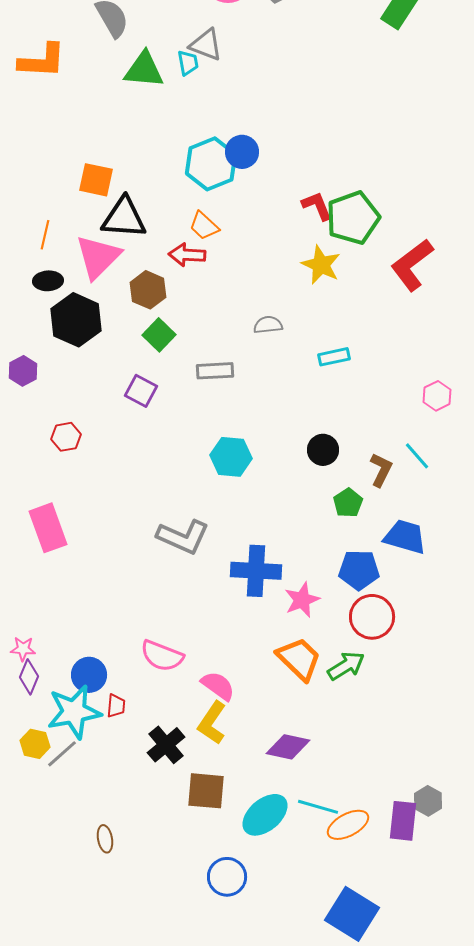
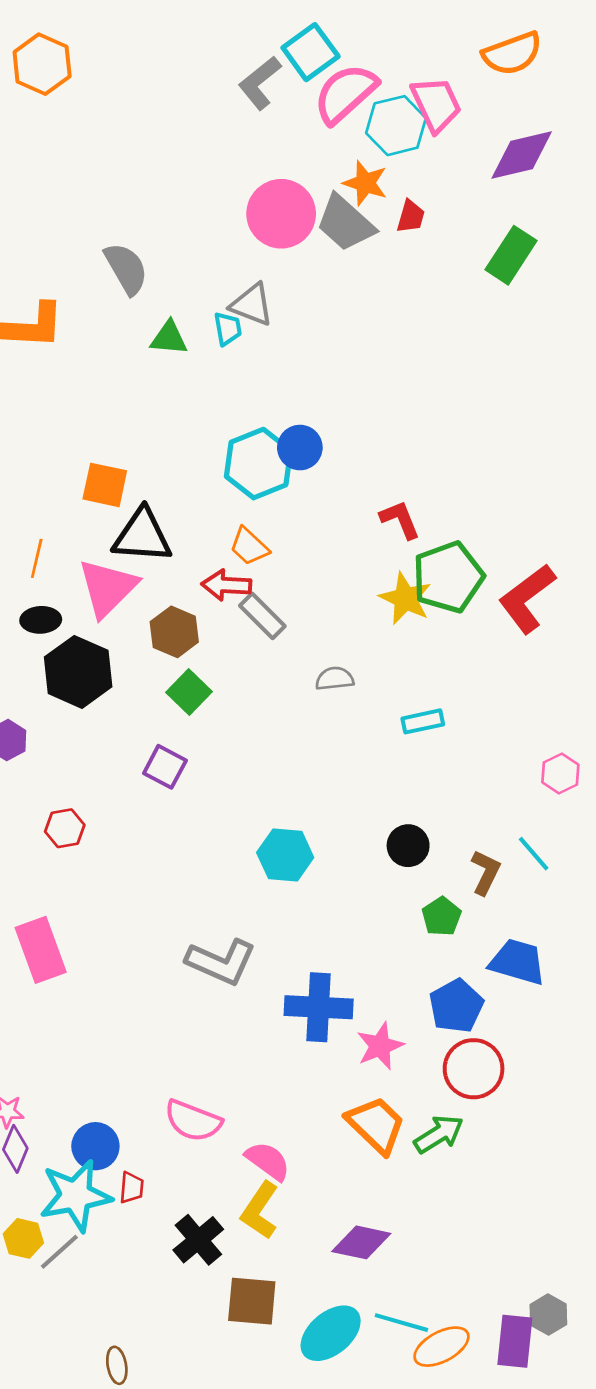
green triangle: (144, 70) -> (169, 338), size x0.7
green pentagon: (353, 218) -> (448, 577), moved
gray rectangle: (215, 371) -> (262, 616), moved, turned 48
blue pentagon: (359, 570) -> (456, 1006), turned -30

